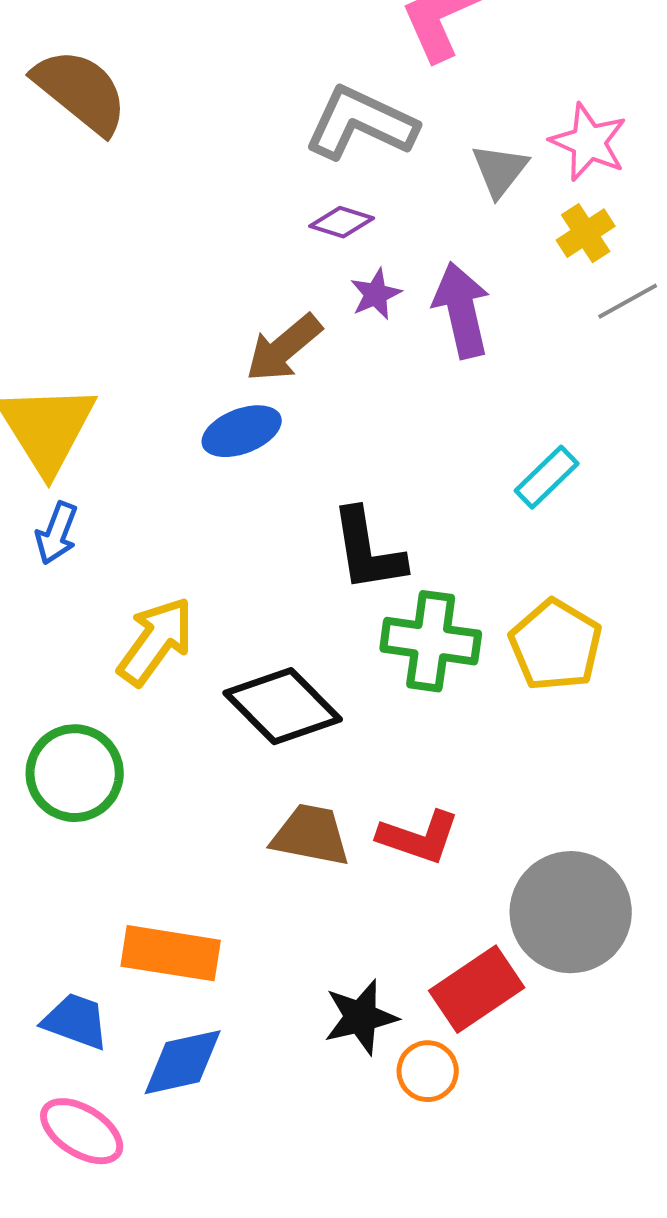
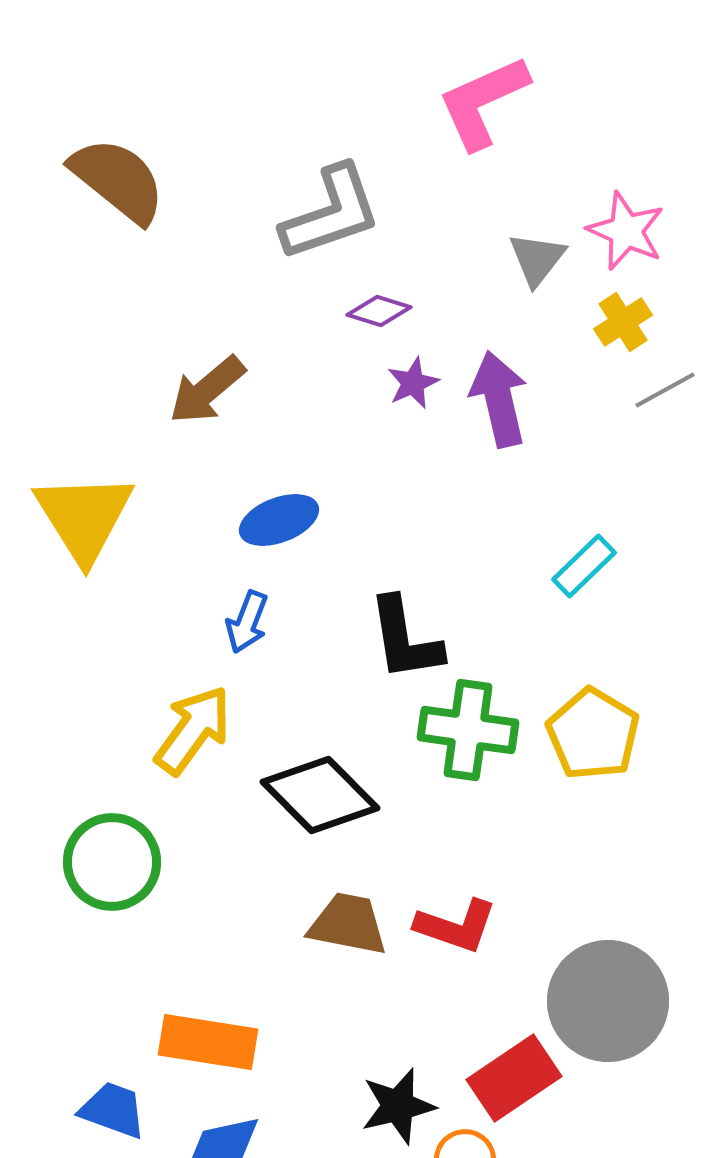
gray L-shape: (361, 123) -> (331, 213), moved, turned 136
brown arrow: (284, 348) -> (207, 390), moved
blue arrow: (57, 533) -> (247, 622), moved

